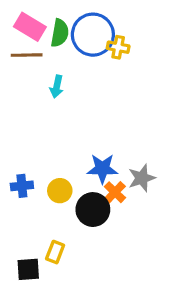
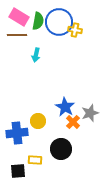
blue star: (102, 169) -> (65, 107), turned 30
blue cross: (22, 186) -> (17, 133), moved, size x1.5
black circle: (93, 210) -> (61, 149), moved
yellow rectangle: (55, 252) -> (35, 160), turned 72

